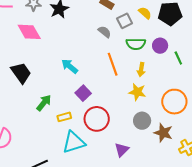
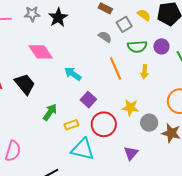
pink diamond: (29, 32) -> (41, 52), moved
yellow star: (137, 92) -> (130, 108), moved
cyan triangle: (74, 142) -> (83, 149), turned 35

